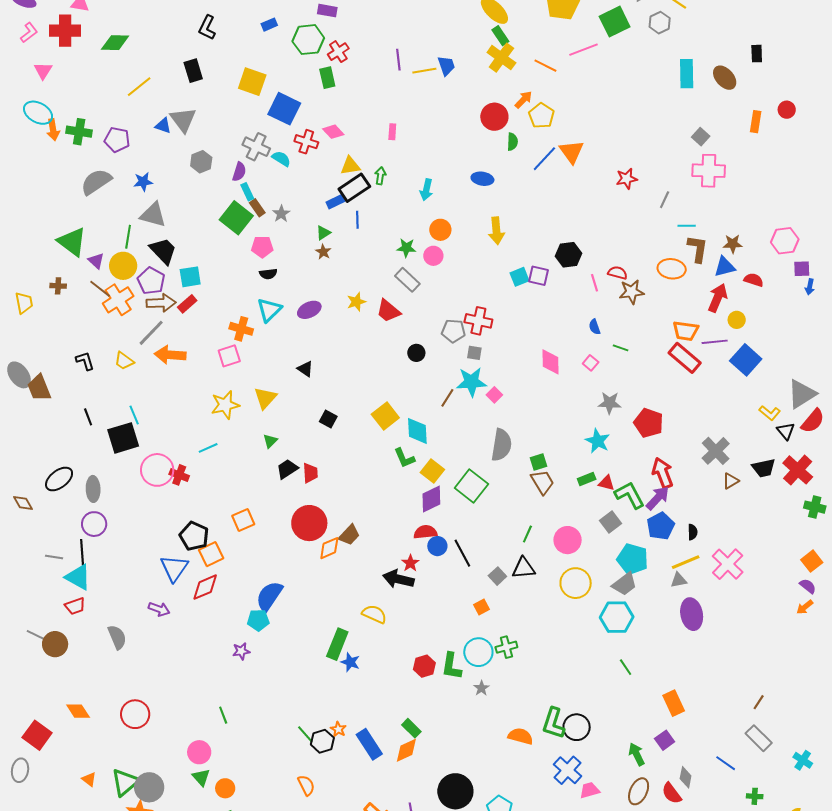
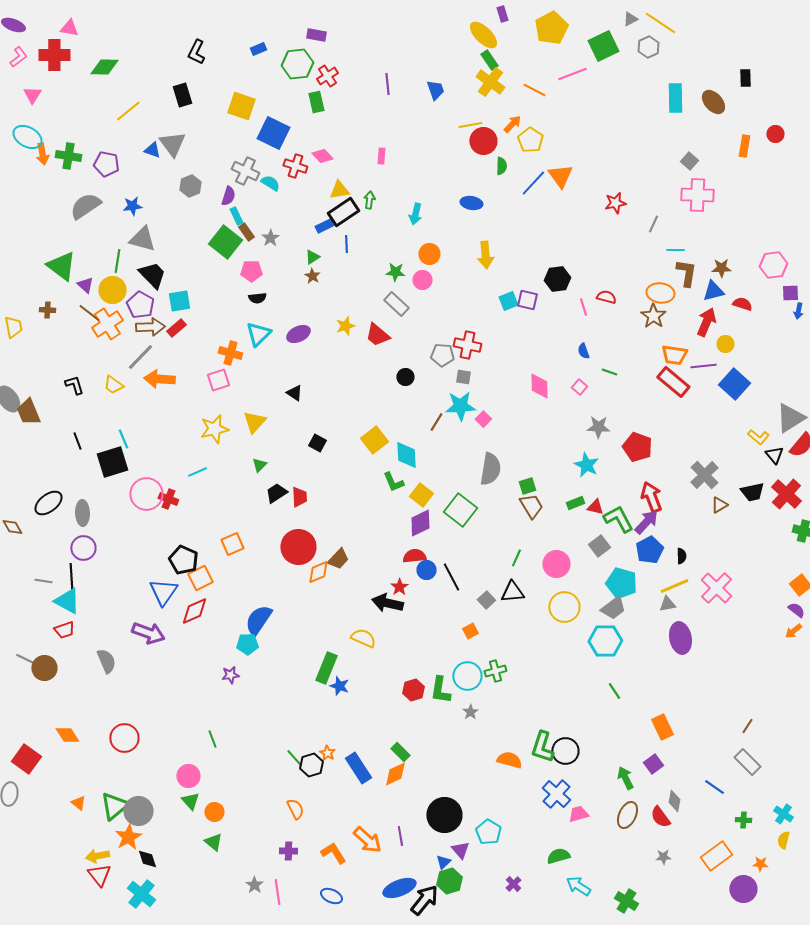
yellow line: (424, 71) -> (470, 125), moved
brown star: (632, 292) -> (653, 316), moved, turned -30
purple arrow: (159, 609) -> (148, 633), size x1.5
cyan cross: (803, 760) -> (783, 814), moved

